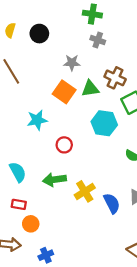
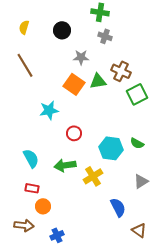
black circle: (39, 34) -> (62, 30), moved
cyan hexagon: (104, 123) -> (111, 148), moved
blue semicircle: (112, 203) -> (118, 207), moved

